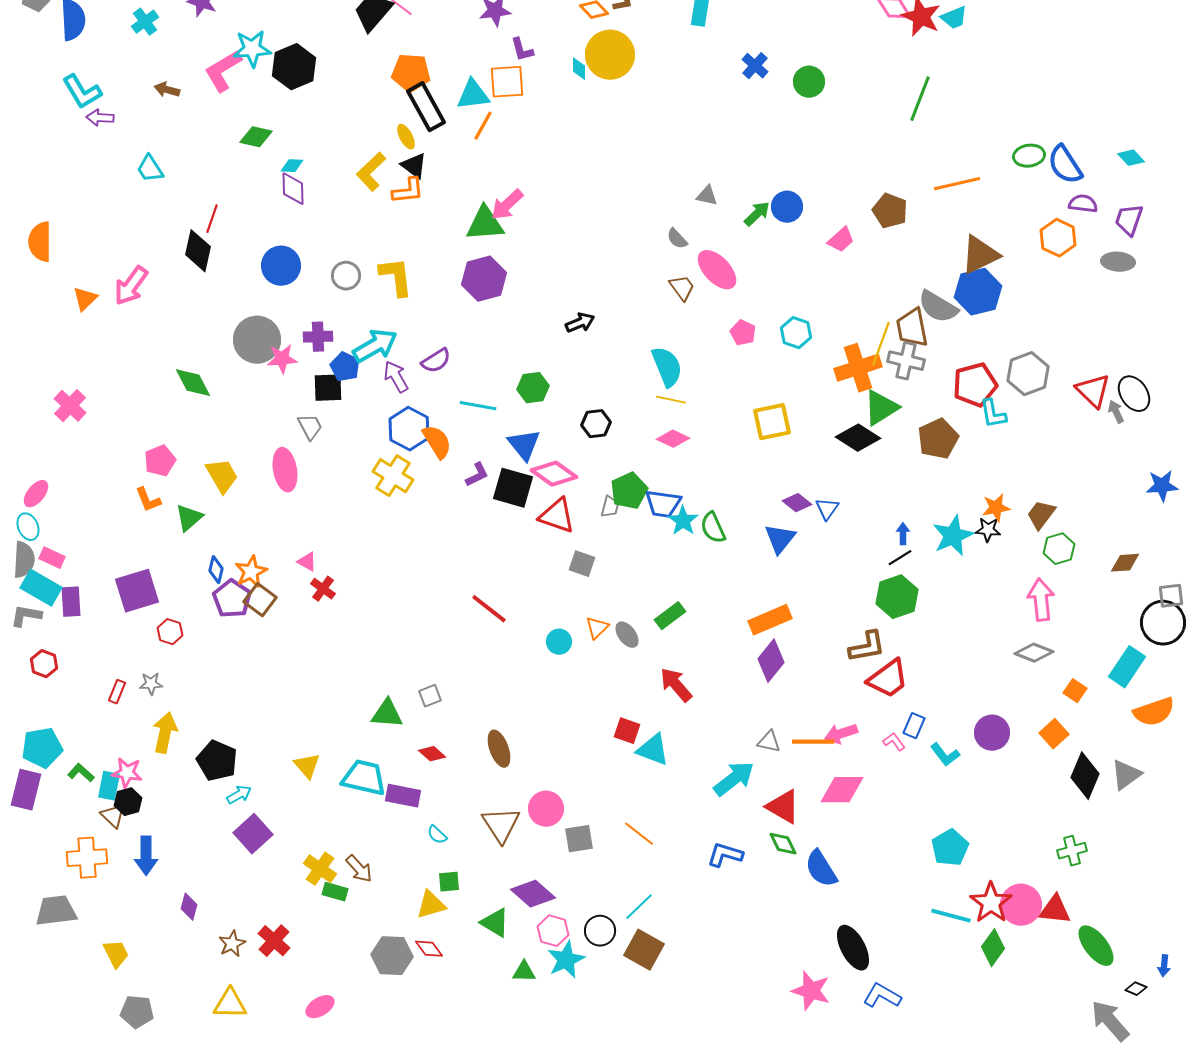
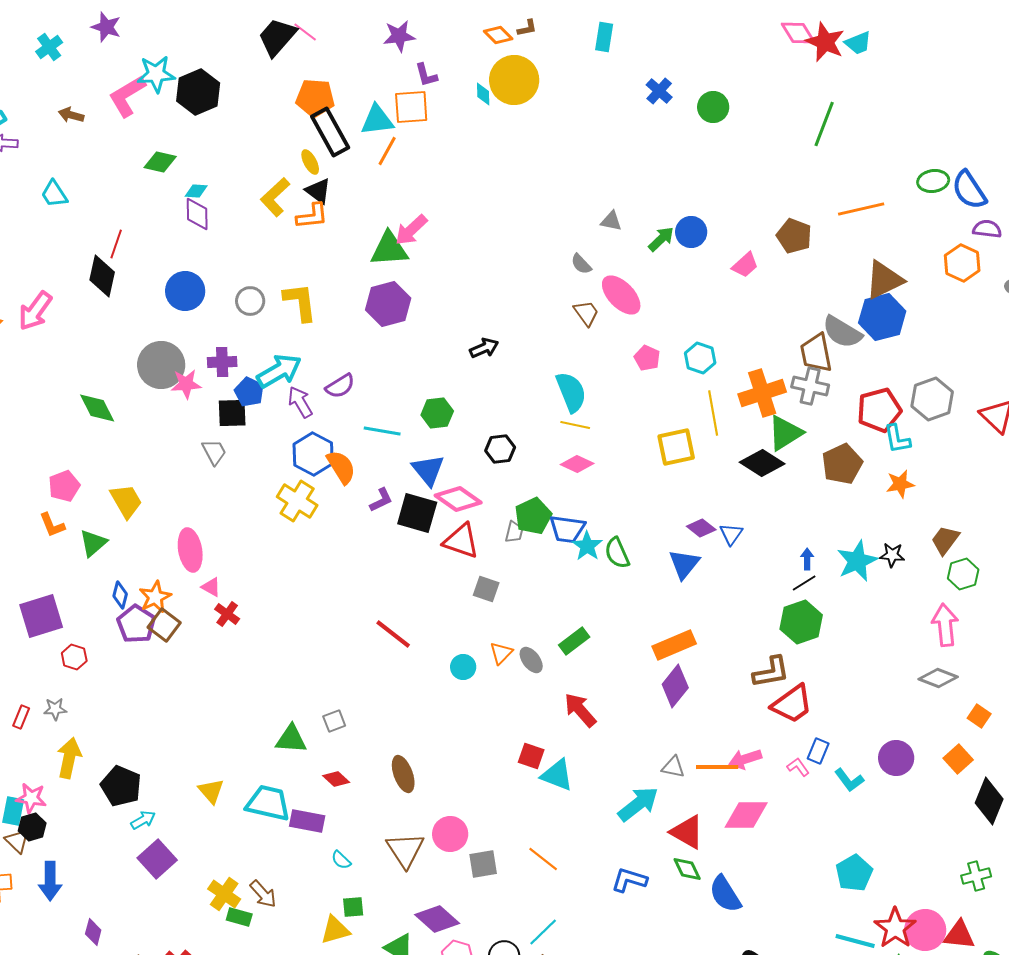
yellow line: (881, 344) -> (713, 413), moved, turned -30
pink ellipse: (285, 470) -> (190, 550), moved
orange star: (996, 508) -> (900, 484), moved

